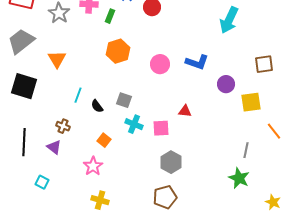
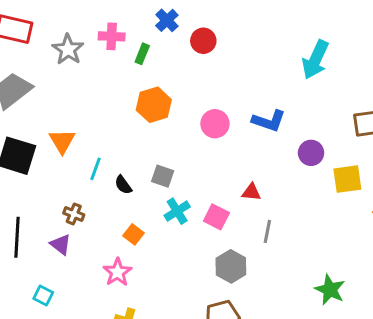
orange triangle: (57, 59) -> (62, 141), moved
cyan cross: (134, 124) -> (177, 211), turned 36
pink square: (161, 128) -> (216, 217), turned 30
gray line: (246, 150) -> (267, 231), moved

